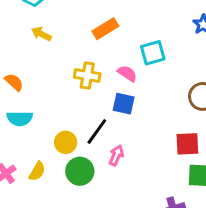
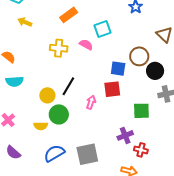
blue square: (124, 104) -> (118, 69), moved
red square: (187, 144) -> (112, 89), moved
pink arrow: (116, 155) -> (91, 102), moved
yellow semicircle: (37, 171) -> (41, 126), moved, turned 64

